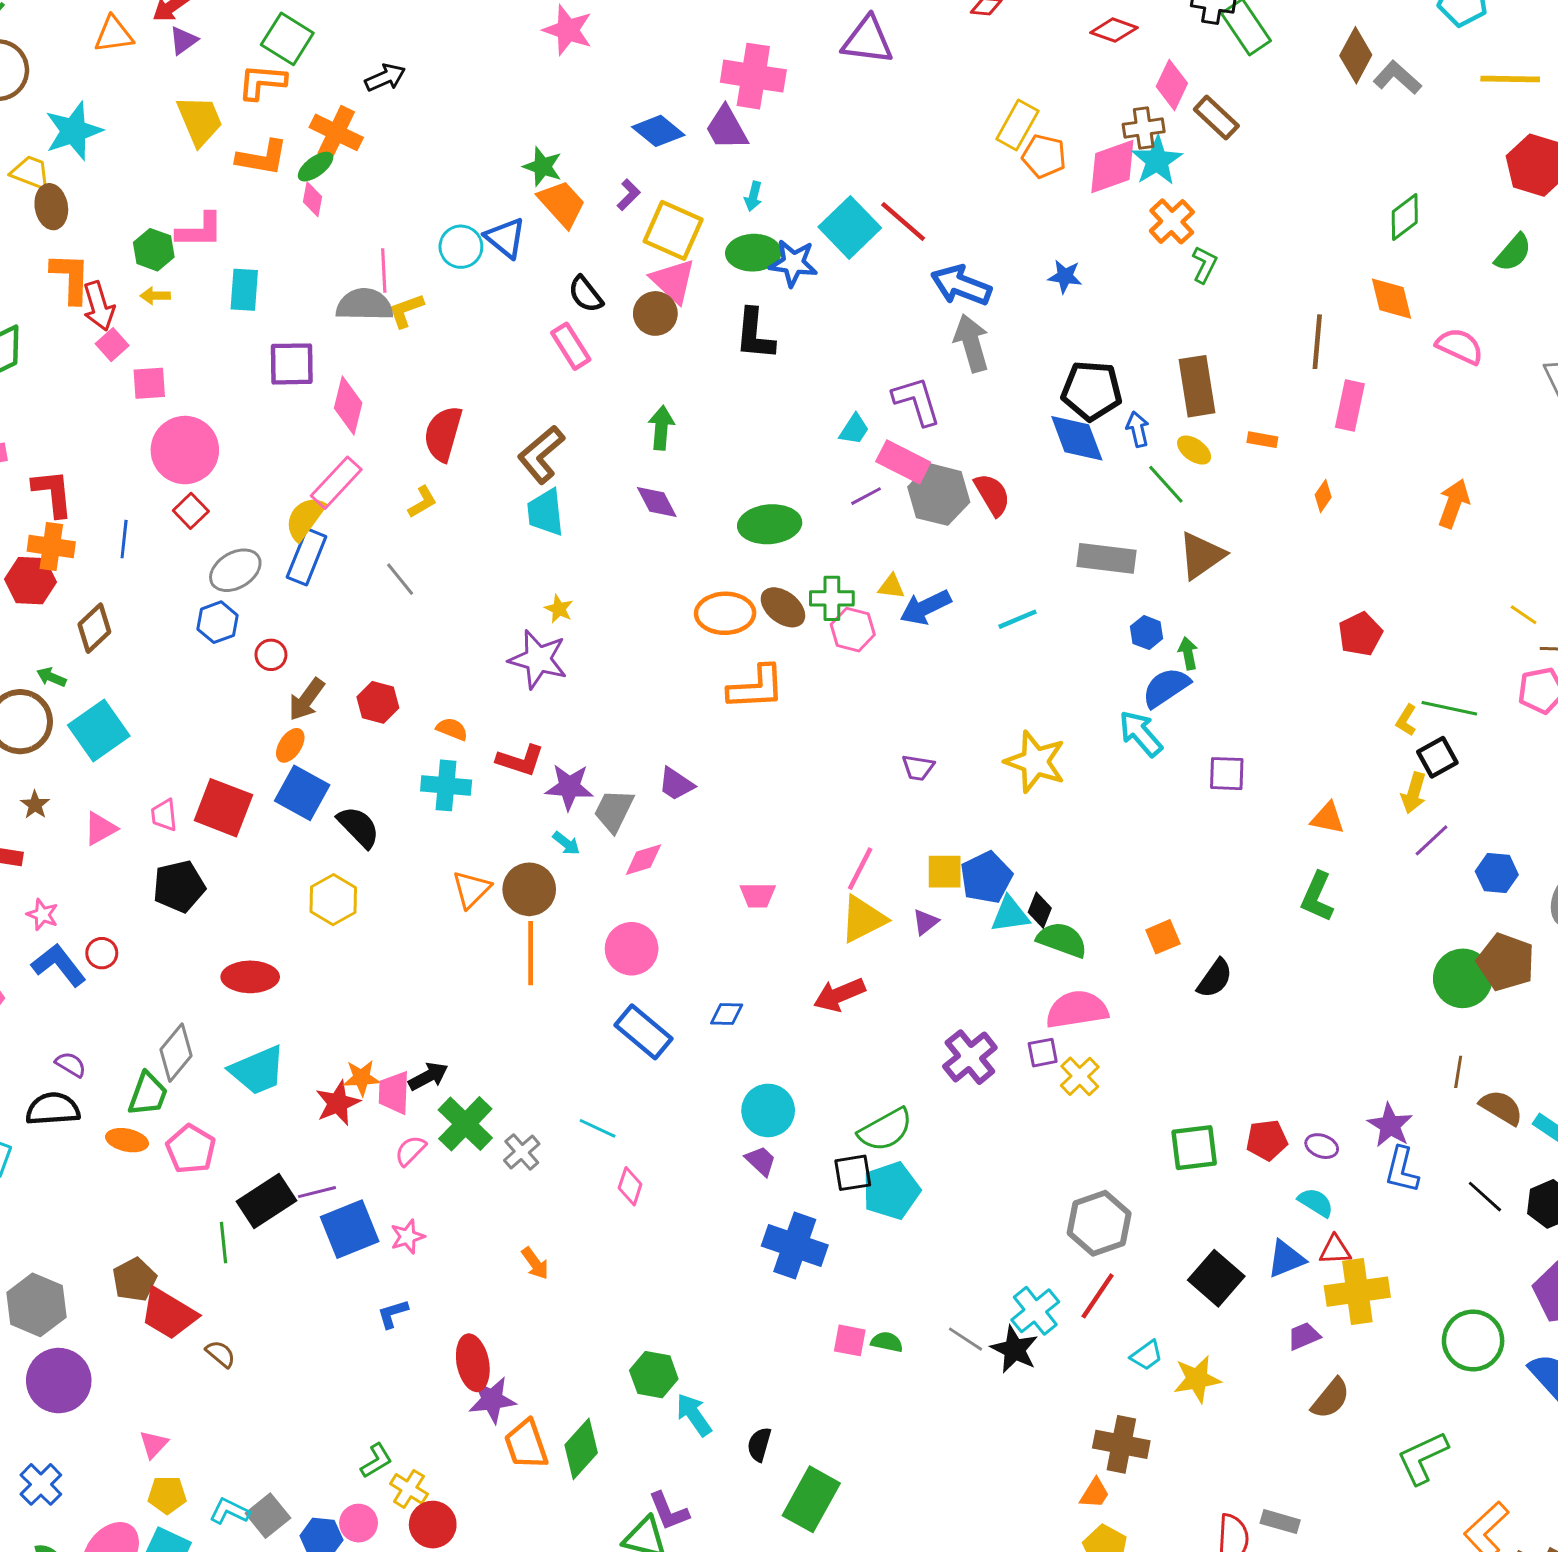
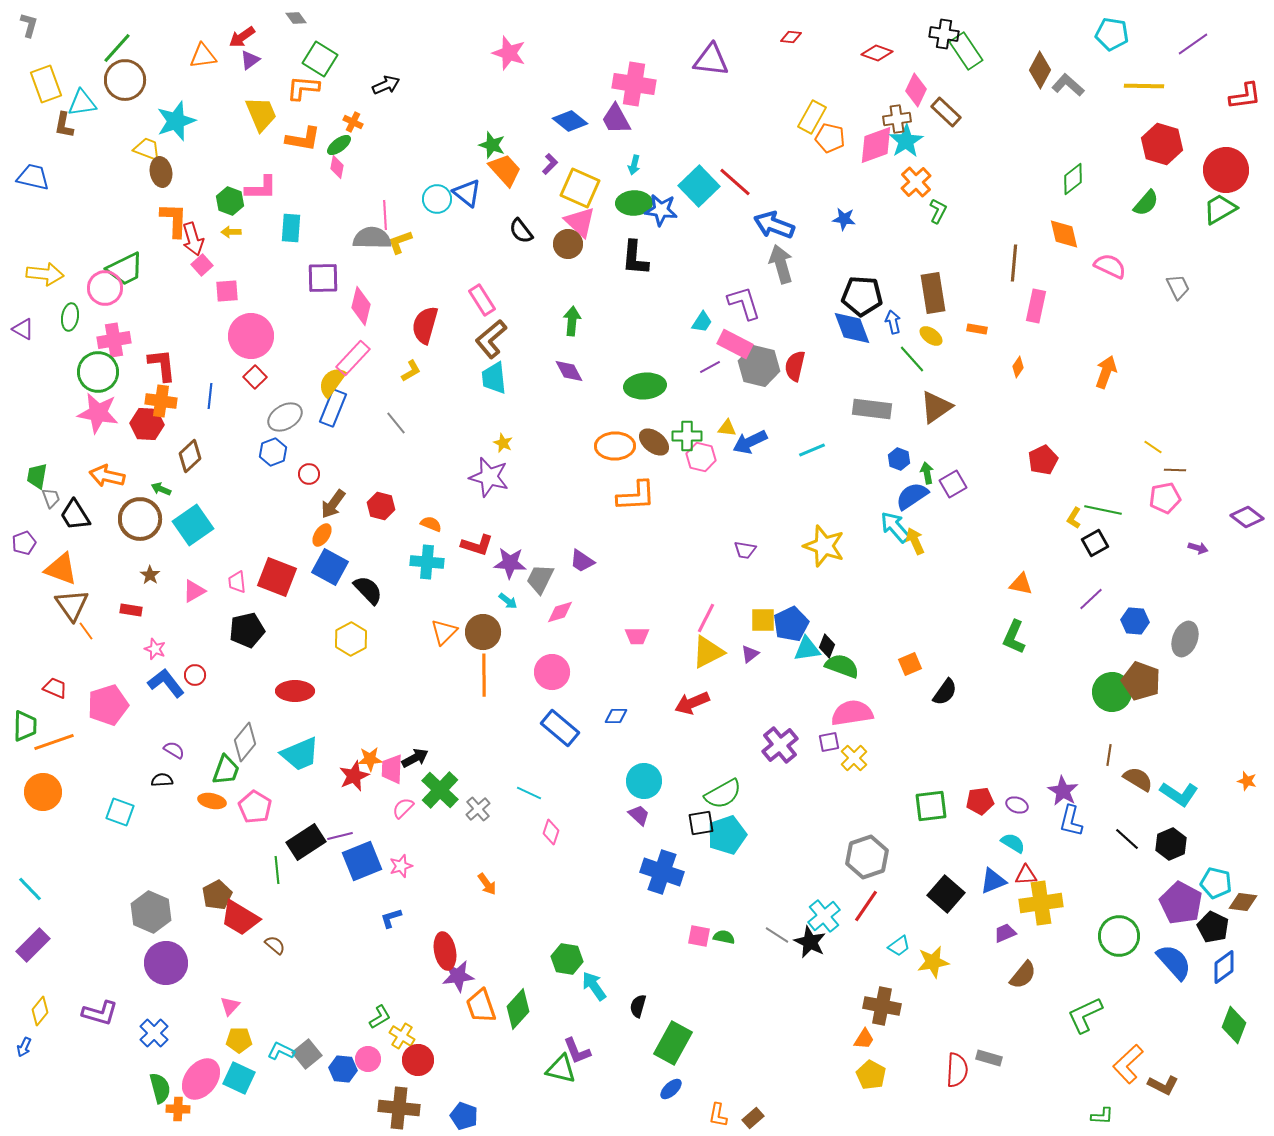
orange cross: (336, 132) -> (353, 122), size x0.6
pink rectangle: (571, 346) -> (482, 300), moved
red semicircle: (992, 495) -> (795, 366), turned -136
purple square: (1227, 774) -> (953, 484), moved, turned -32
yellow arrow: (1414, 793) -> (915, 541), moved, turned 140
black semicircle: (53, 1109) -> (162, 780), size x0.6

